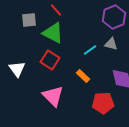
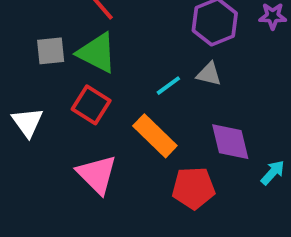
gray square: (29, 20) -> (51, 51), moved
orange rectangle: (83, 76) -> (155, 136), size x1.6

